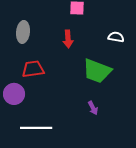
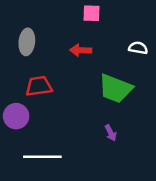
red arrow: (68, 39) -> (81, 50), turned 96

